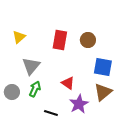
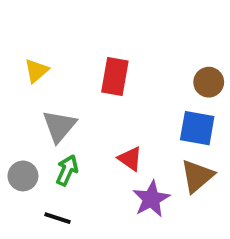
brown circle: (88, 40) -> (209, 82), moved
black line: (51, 113) -> (57, 218), moved

